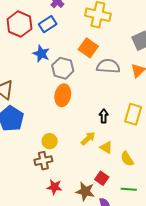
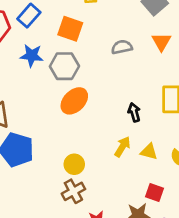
orange square: (88, 48) -> (70, 29), moved
gray semicircle: (108, 66) -> (122, 47), size x0.7
orange ellipse: (63, 95) -> (74, 101), turned 50

